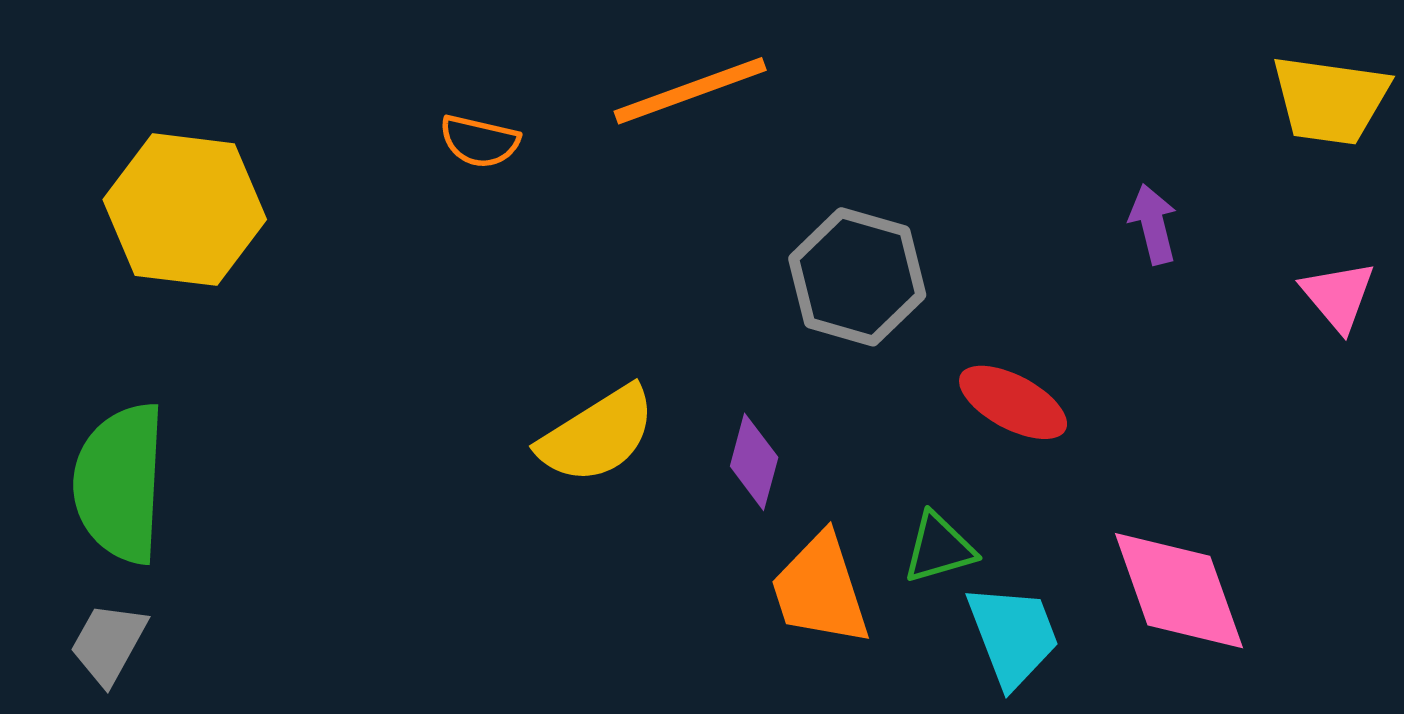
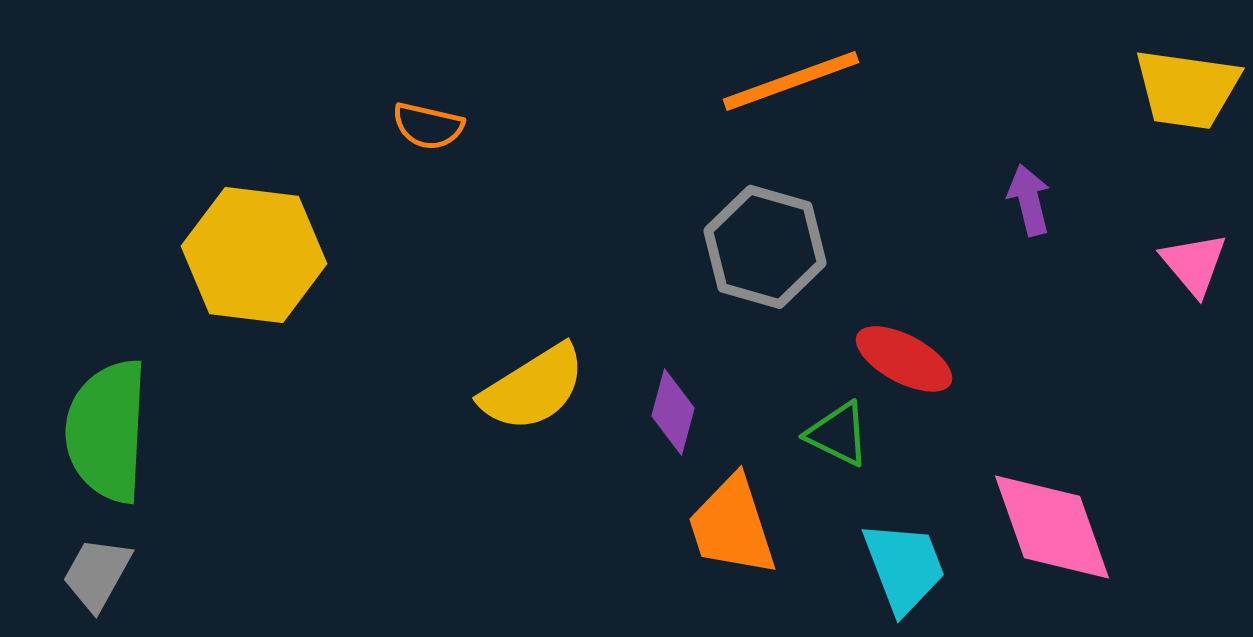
orange line: (690, 91) -> (791, 81), moved
yellow hexagon: (185, 210) -> (254, 255), moved
green triangle: (939, 548) -> (838, 434), moved, turned 42

